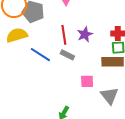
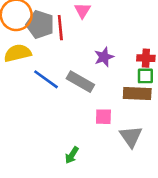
red line: (64, 35) -> (60, 28), moved
gray rectangle: (67, 55) -> (80, 82), size x1.5

